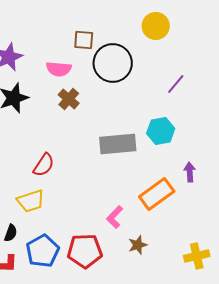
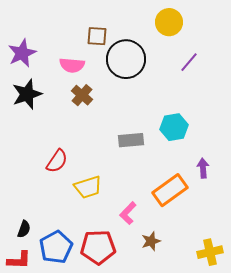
purple line: (176, 84) -> (189, 62), moved
gray rectangle: (118, 144) -> (131, 140), size x0.7
yellow trapezoid: (31, 201) -> (88, 187), moved

